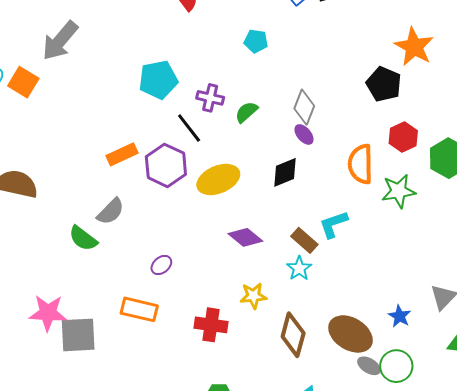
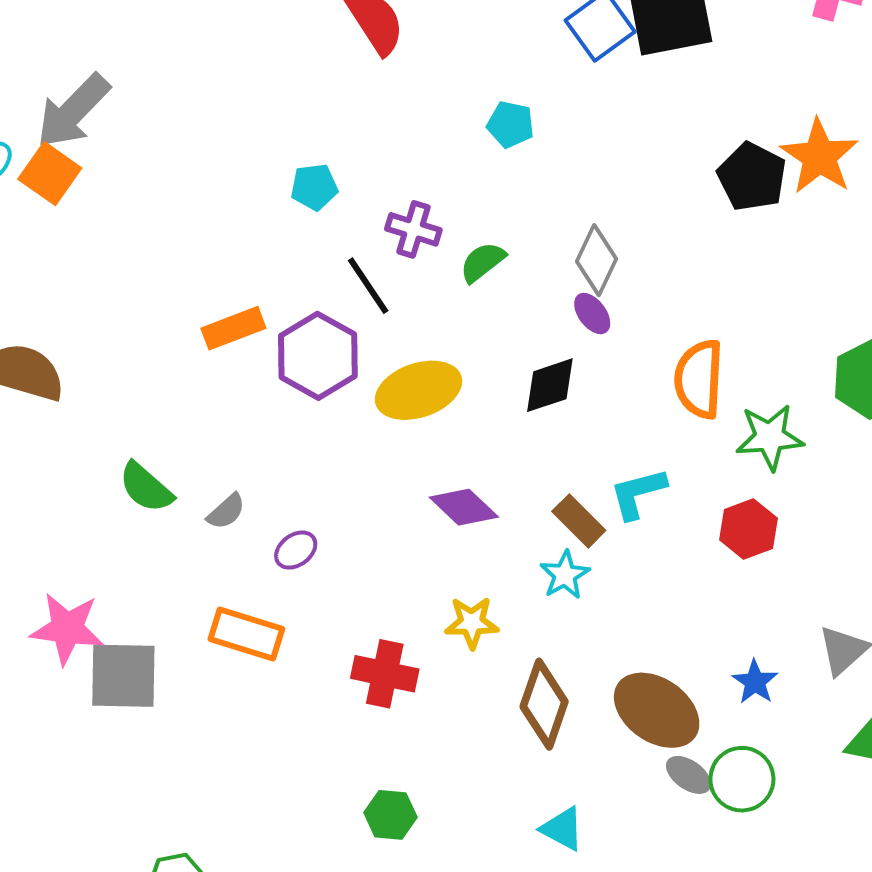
gray arrow: (60, 41) -> (73, 111), moved
cyan pentagon: (158, 80) -> (314, 187), size x0.6
black pentagon: (384, 84) -> (752, 177), moved
red hexagon: (403, 137) -> (748, 529), moved
gray semicircle: (111, 211) -> (226, 512), moved, size x0.7

